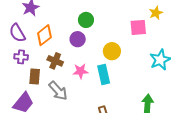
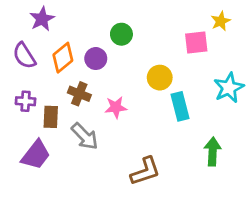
purple circle: (78, 39) -> (96, 59), moved
purple cross: (21, 57) -> (26, 101), moved
cyan rectangle: (104, 74) -> (180, 106), moved

